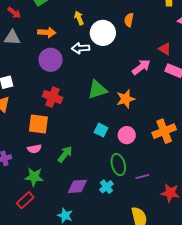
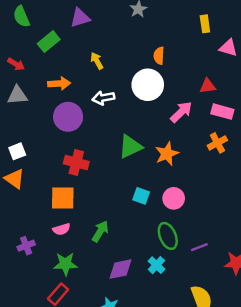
white circle: (103, 33) -> (148, 85), moved
red triangle: (165, 49) -> (208, 86), turned -32
orange cross: (164, 131) -> (217, 143), moved, size x0.7

